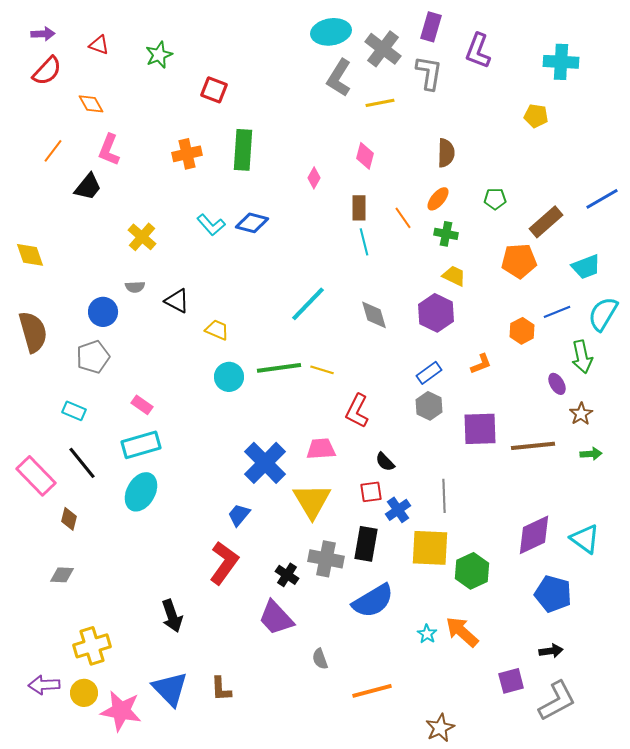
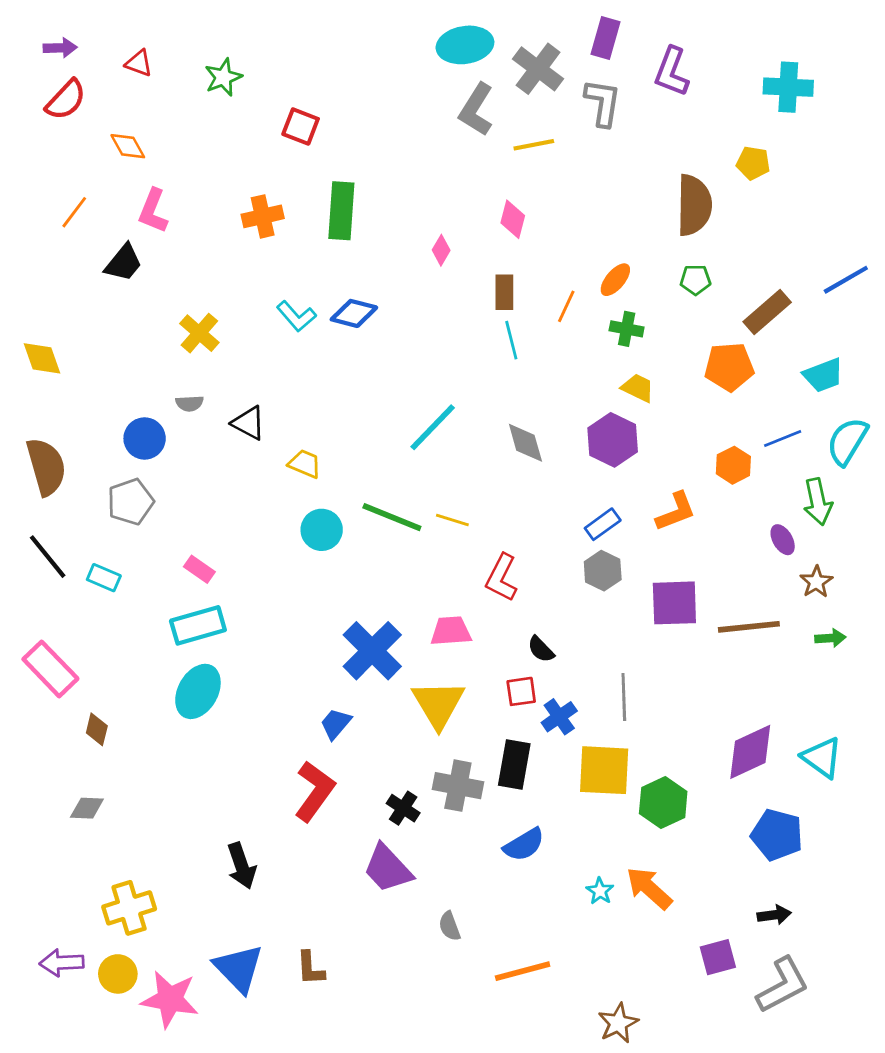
brown semicircle: (446, 153) -> (694, 205), moved, size x1.5
orange line: (403, 218) -> (566, 306), turned 60
orange L-shape: (481, 364) -> (676, 512), size x1.4
green line: (279, 368) -> (392, 517), turned 30
black line: (82, 463) -> (48, 557), moved
blue semicircle: (373, 601) -> (524, 845), size x0.7

